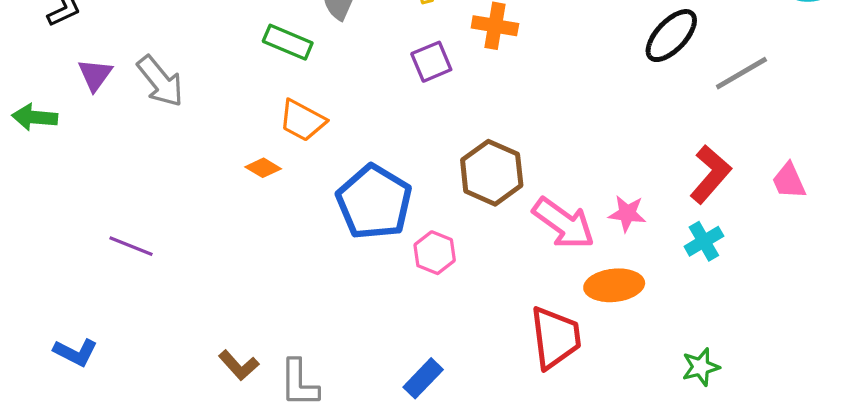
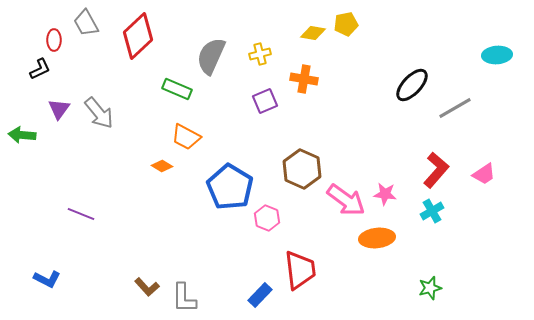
pink trapezoid: (789, 181) -> (484, 174), turned -100
red trapezoid: (555, 338) -> (300, 270), moved

